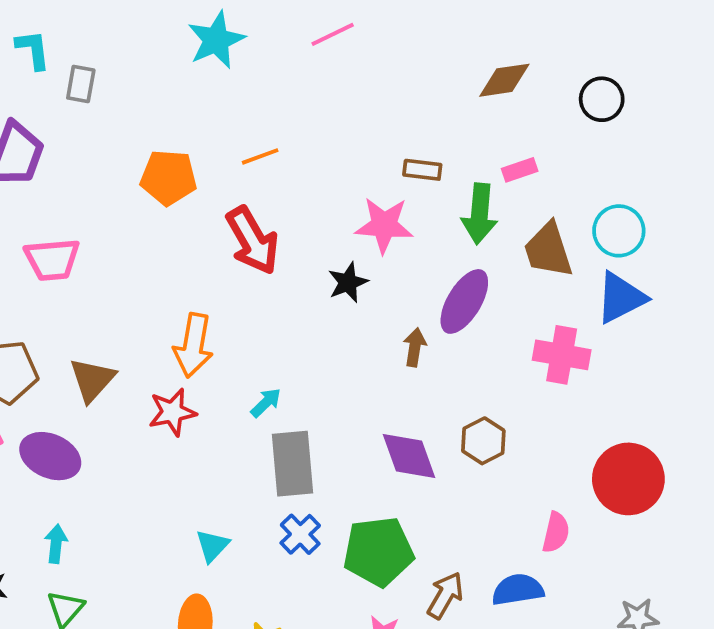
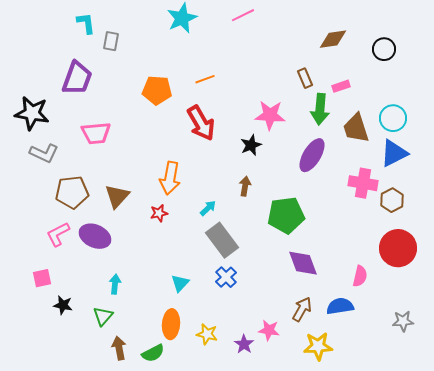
brown rectangle: (422, 170) -> (305, 78), moved, turned 60
brown arrow: (415, 347) -> (245, 186), moved
red star: (172, 412) -> (159, 213), size x0.7
brown hexagon: (483, 441) -> (392, 200), moved
purple diamond: (409, 456) -> (303, 263), moved
gray rectangle: (293, 464) -> (222, 240), turned -32
cyan arrow: (56, 544) -> (115, 284), moved
green pentagon: (378, 551) -> (286, 215), moved

